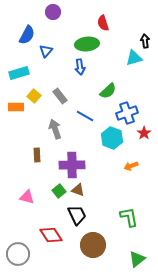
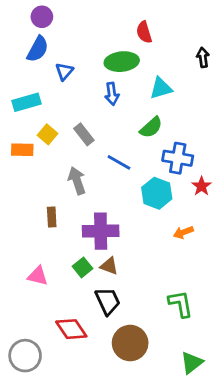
purple circle: (53, 12) -> (42, 17), moved
cyan triangle: (134, 58) -> (161, 88), moved
blue cross: (127, 113) -> (178, 158), turned 30

